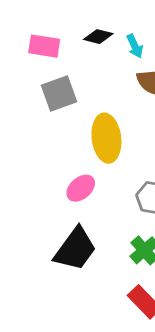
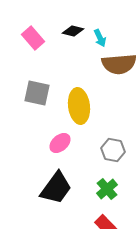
pink rectangle: (44, 46) -> (33, 38), turned 40
gray square: (59, 93) -> (37, 93), moved, turned 32

